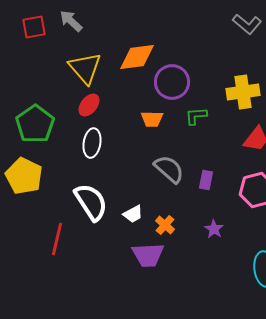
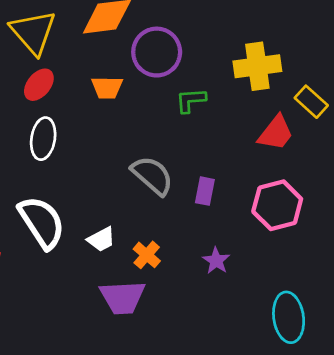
orange trapezoid: (152, 119) -> (107, 88), moved

